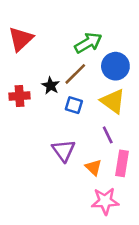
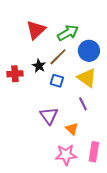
red triangle: (21, 39) -> (36, 30), moved
pink rectangle: (122, 163) -> (94, 152), moved
pink star: (105, 201) -> (66, 155), moved

